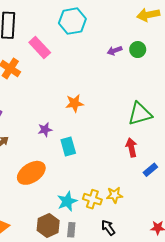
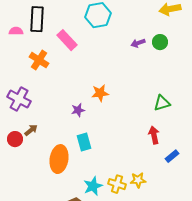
green triangle: (140, 114) -> (162, 103), size x0.7
purple star: (45, 130) -> (78, 110), moved
cyan rectangle: (68, 146) -> (84, 142), moved
orange ellipse: (31, 173) -> (59, 159), turned -48

